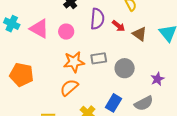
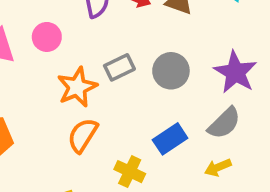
purple star: (157, 79) -> (235, 72), size x1.6
blue rectangle: (113, 103) -> (170, 139), turned 42

